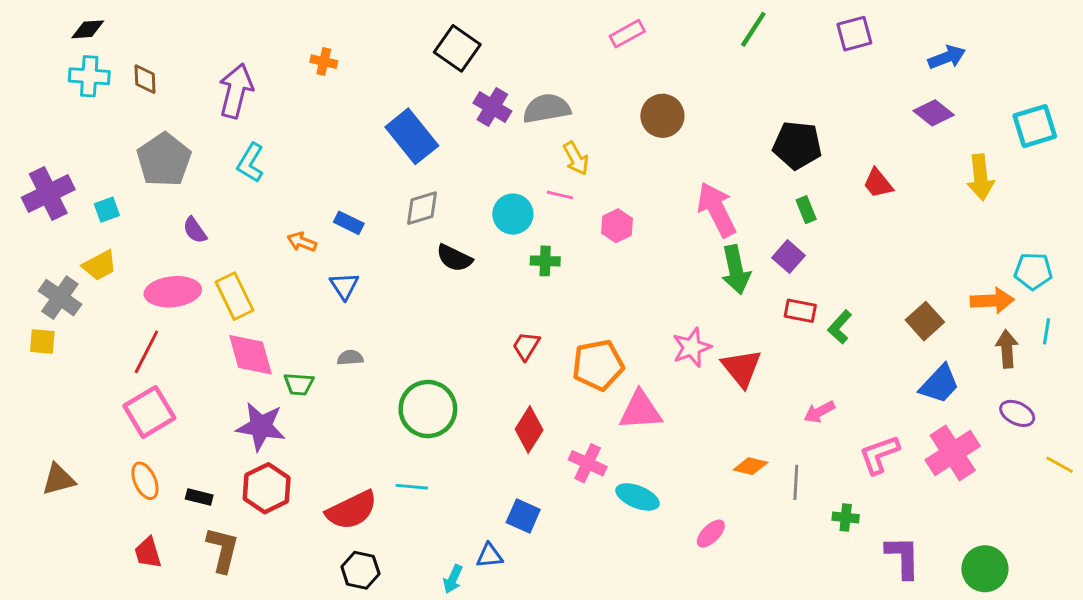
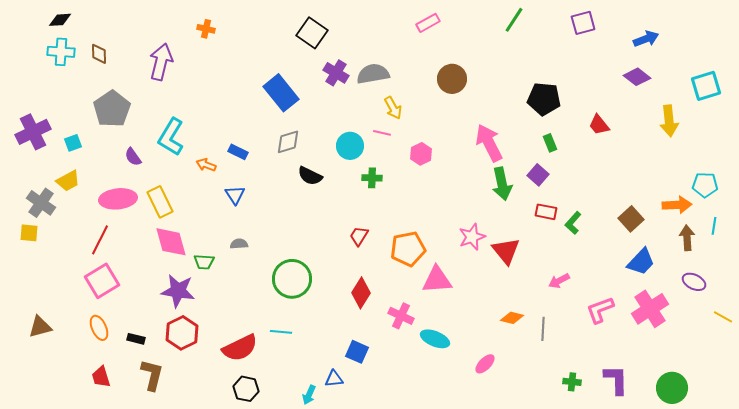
orange cross: (324, 62) -> (206, 29), moved
cyan L-shape: (251, 163) -> (171, 137), moved, size x1.4
green cross: (846, 517) -> (572, 382), moved

